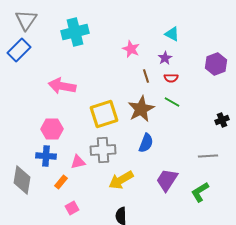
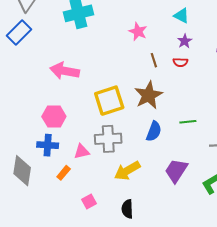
purple star: (165, 58) -> (185, 41), moved
green line: (172, 102) -> (188, 122), moved, turned -35
pink square: (72, 208) -> (89, 201), moved

